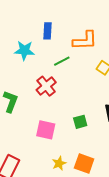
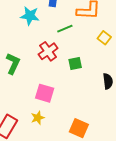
green square: (80, 122) -> (75, 64), moved
yellow star: (59, 163) -> (38, 118), moved

